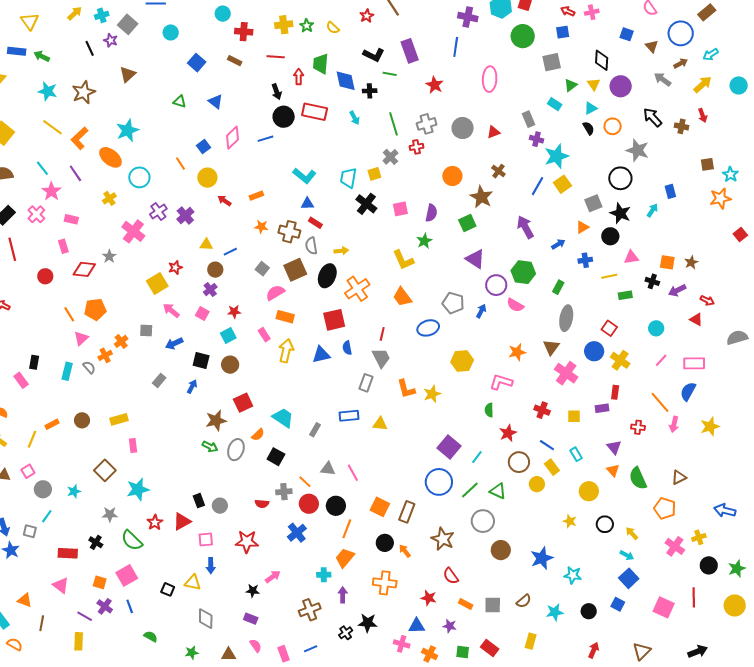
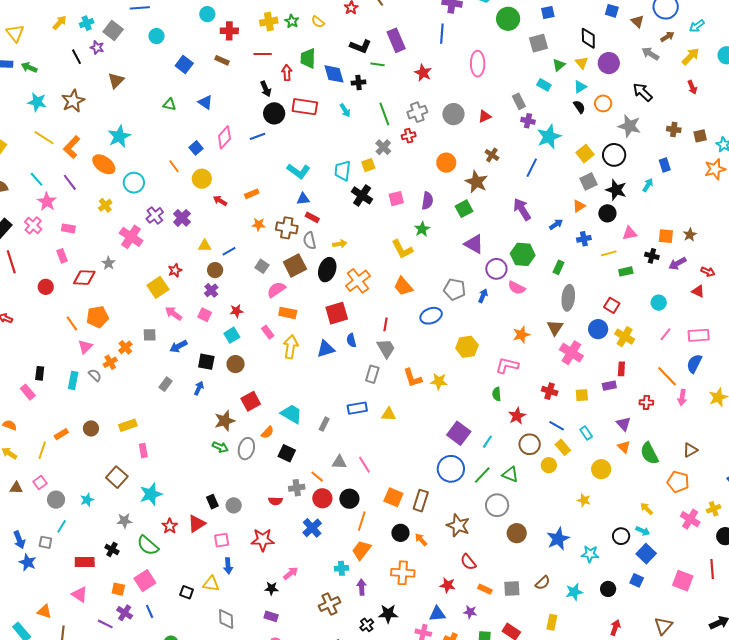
brown cross: (682, 126) -> (674, 129), moved
yellow square: (562, 184) -> (585, 154), moved
yellow star: (432, 394) -> (439, 381), turned 30
black circle: (605, 524) -> (621, 536), moved

